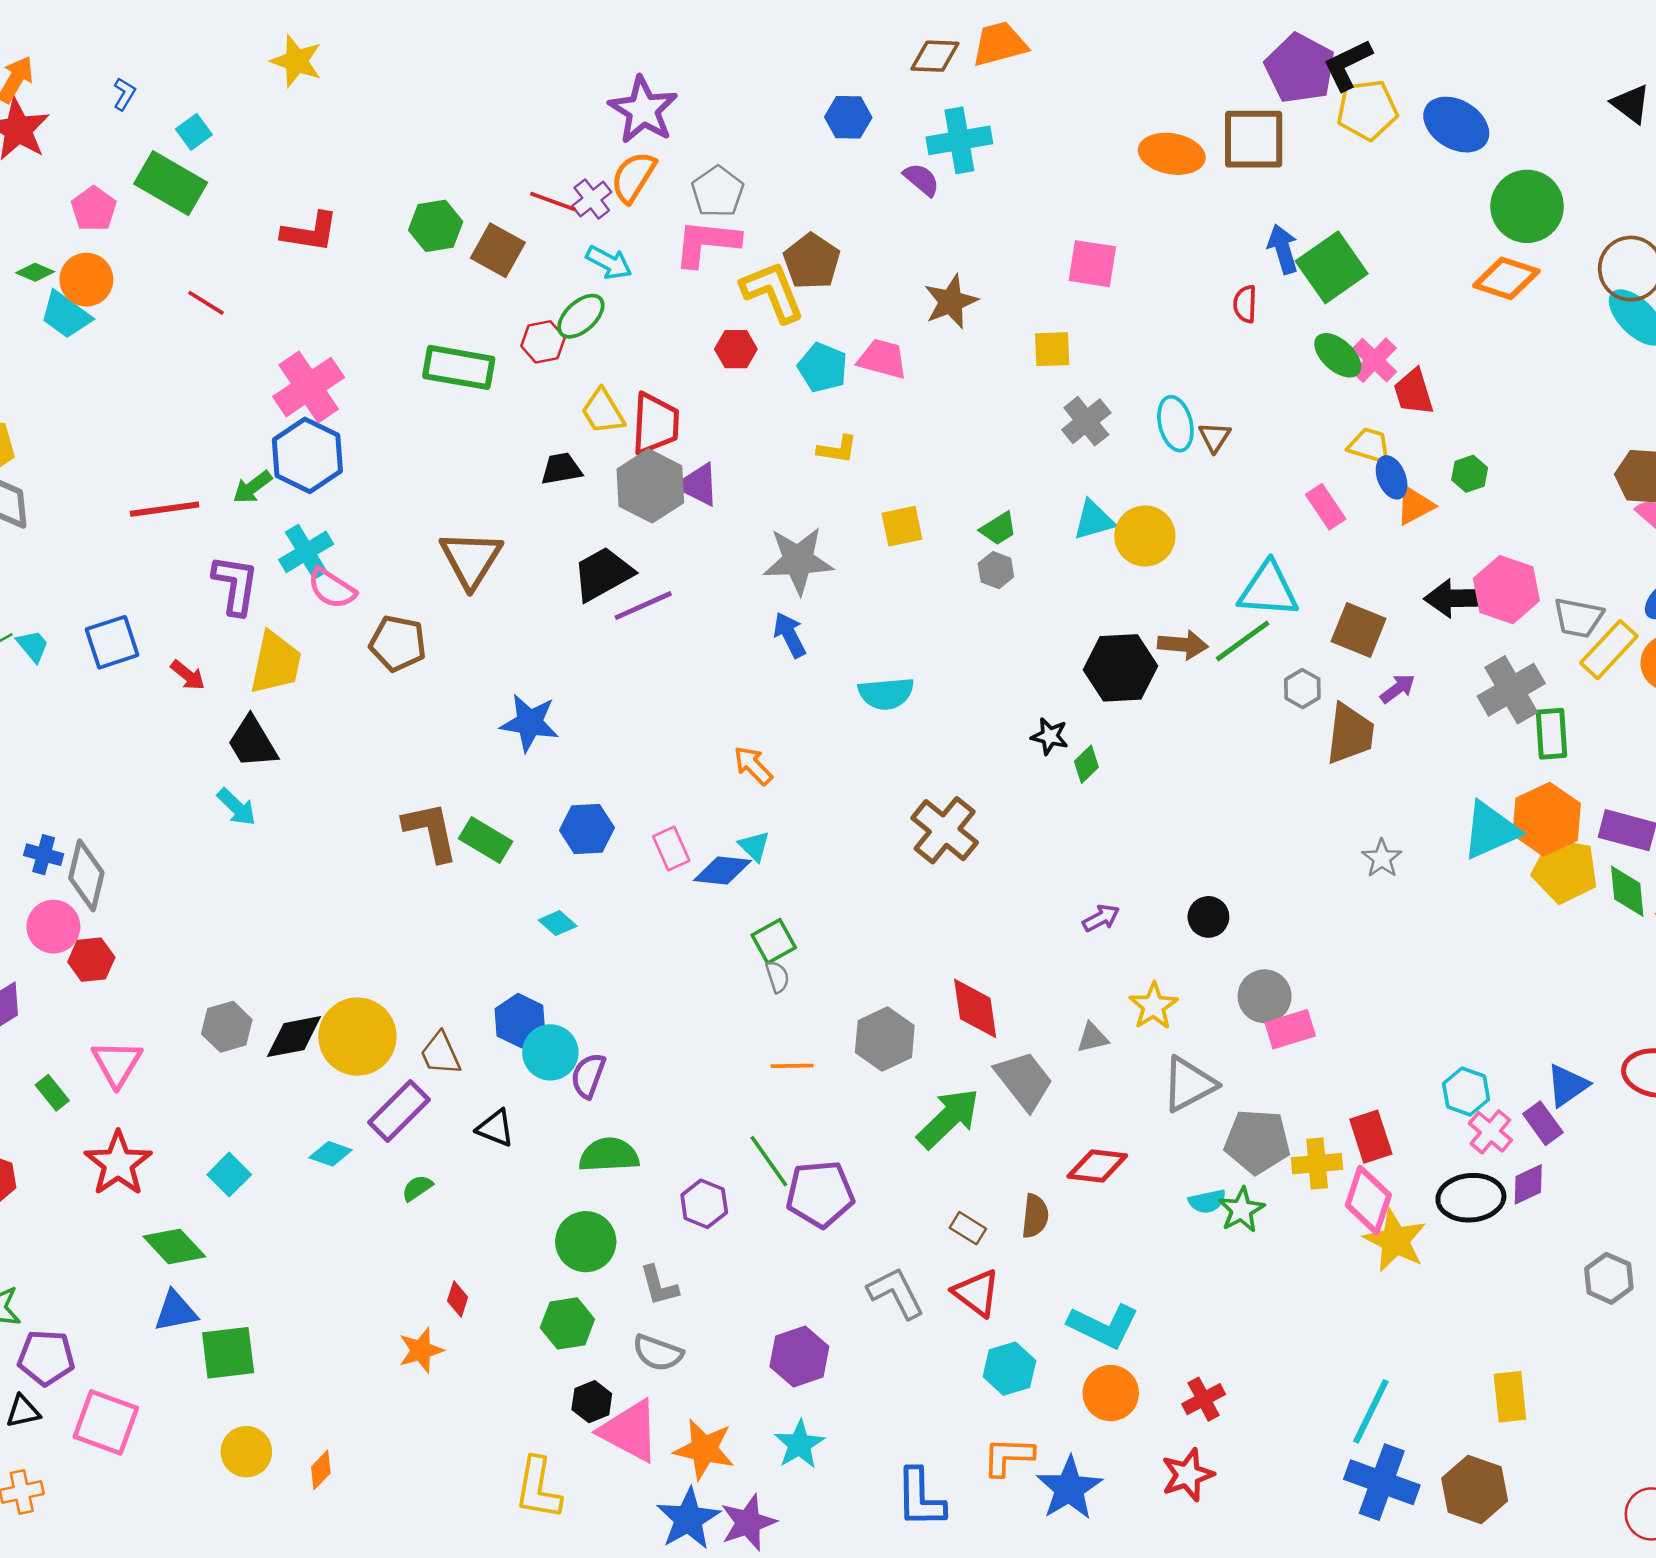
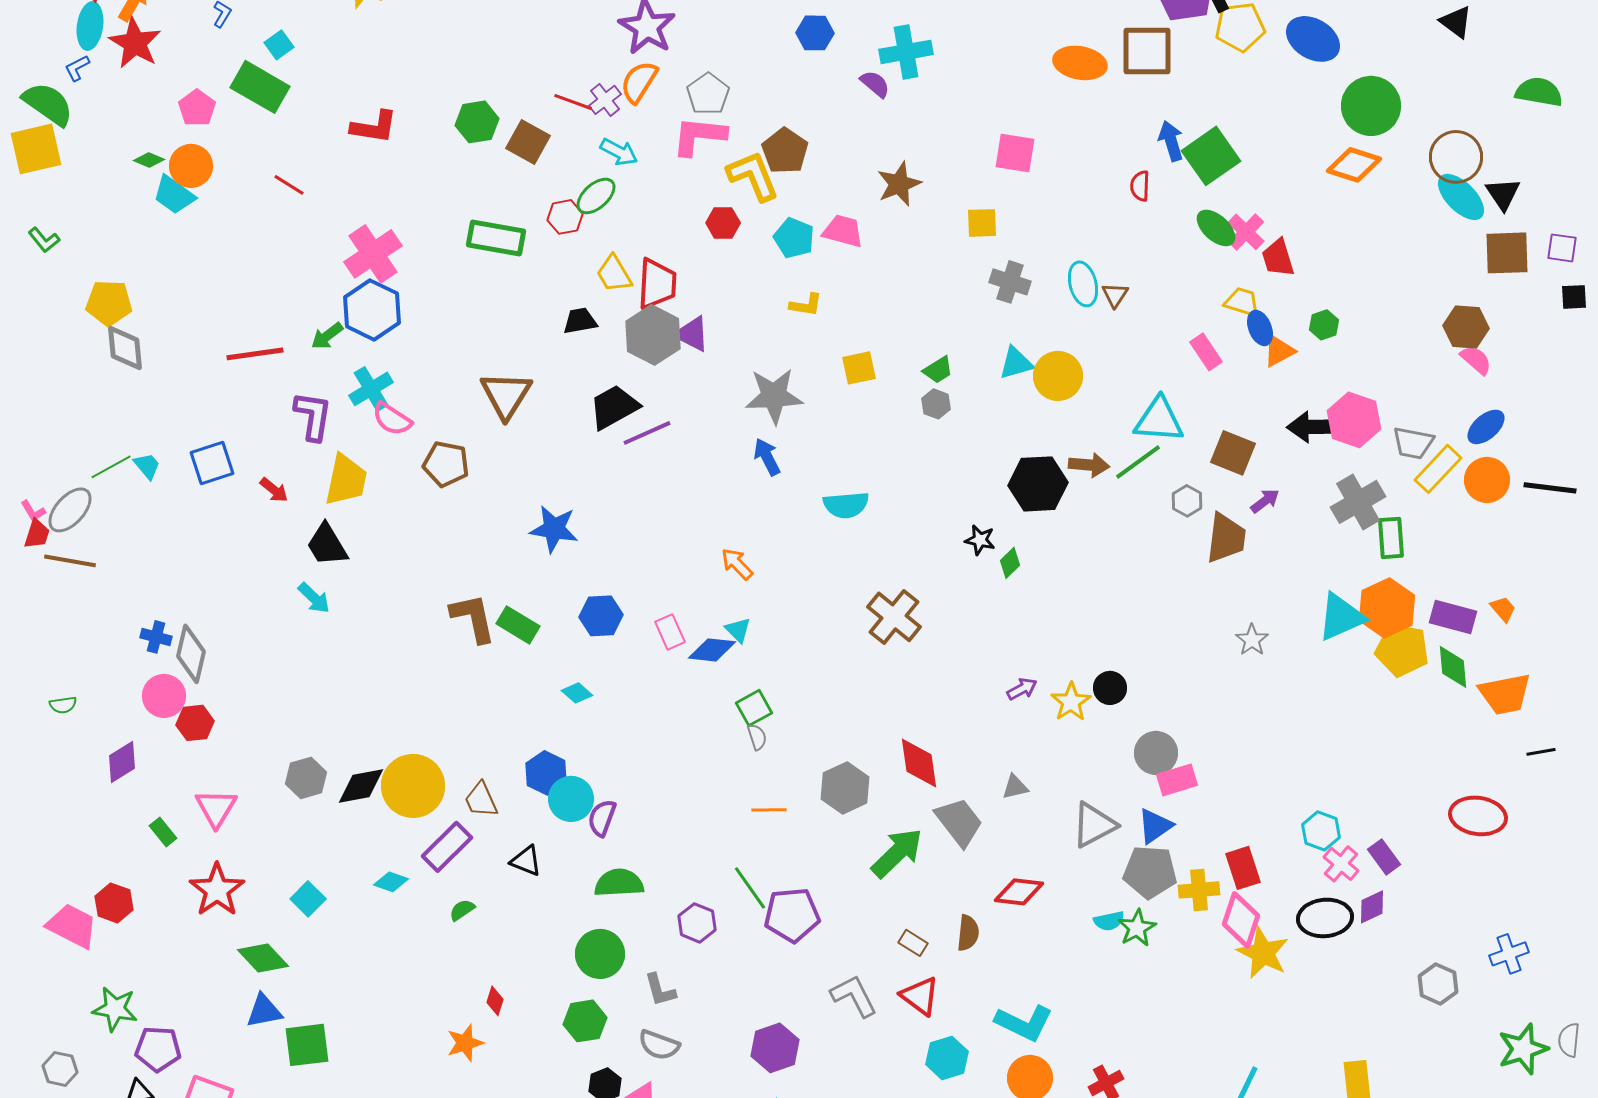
gray cross: (1086, 421) -> (1010, 282), turned -33
yellow star: (1153, 1006) -> (1071, 702), moved
blue triangle: (1567, 1085) -> (1155, 826), moved

